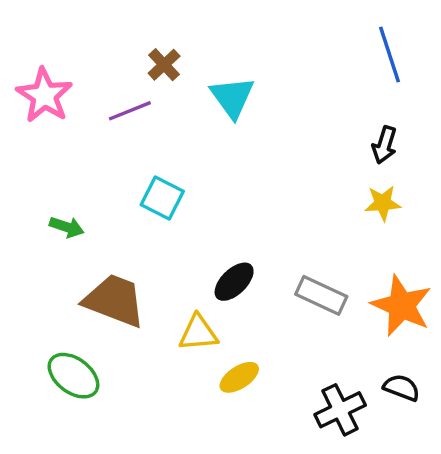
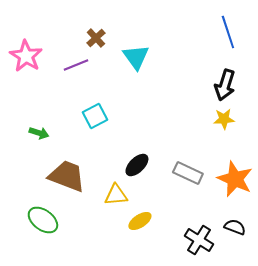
black arrow: (384, 145) -> (225, 85), size x1.4
cyan square: (162, 198) -> (95, 116), turned 35
black cross: (340, 410) -> (199, 240), turned -32

